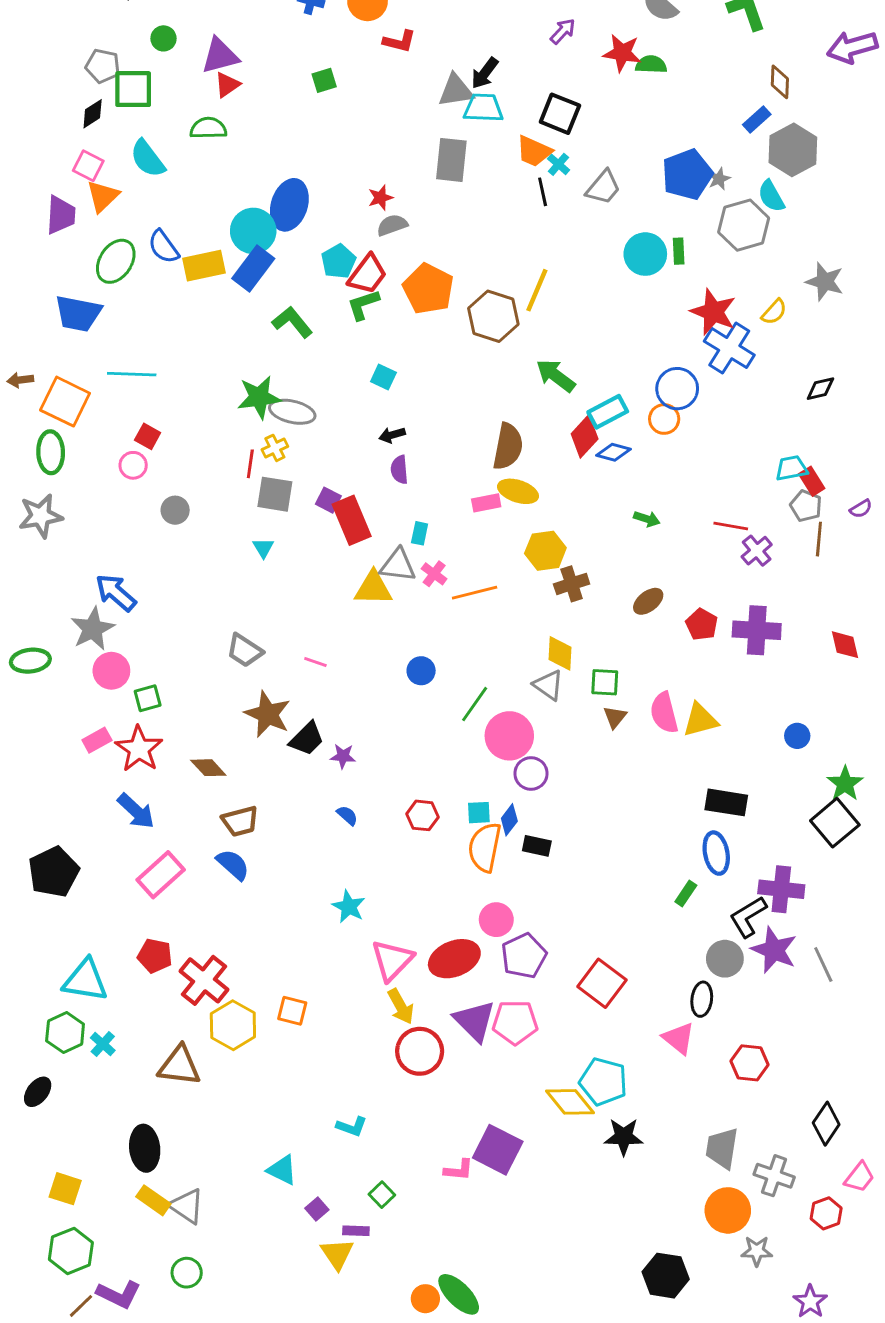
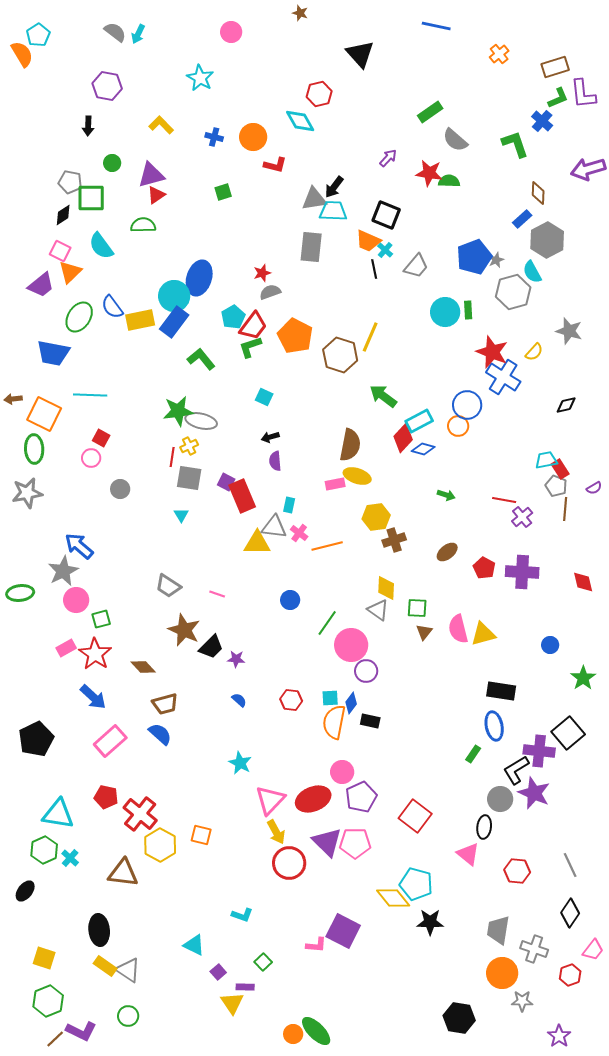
purple trapezoid: (61, 215) -> (41, 285), turned 48
black square: (835, 823) -> (568, 733), moved
gray line: (823, 964) -> (570, 865), moved

